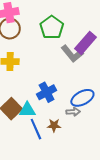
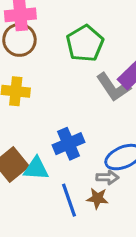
brown star: (54, 125) -> (97, 198), moved
blue line: (36, 129) -> (69, 200), moved

